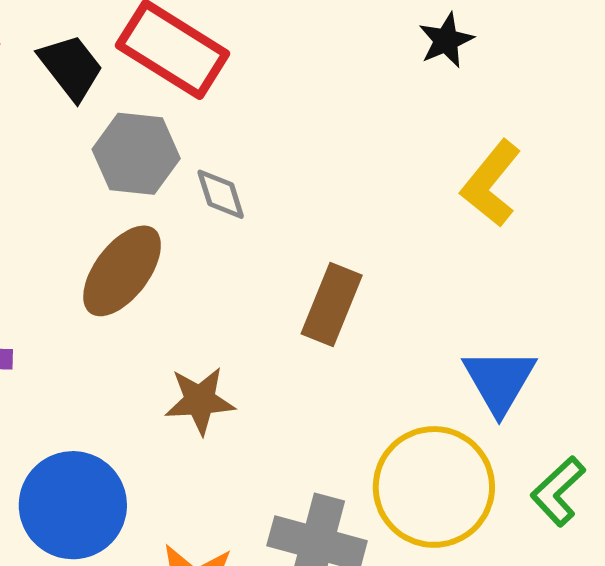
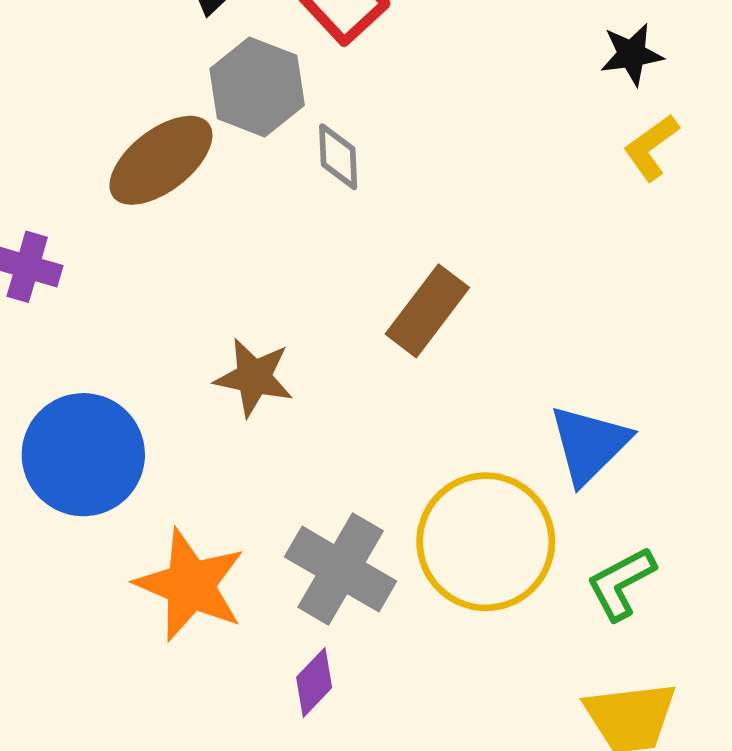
yellow L-shape: (491, 183) -> (651, 147), moved, size x0.7
brown ellipse: (122, 271) -> (161, 160), moved

